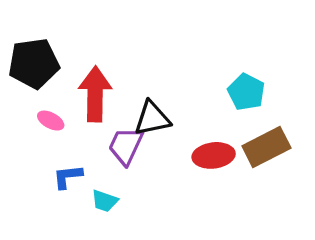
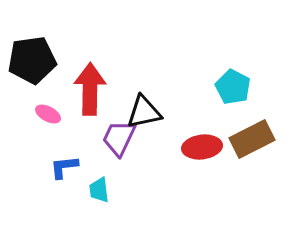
cyan trapezoid: (105, 201) -> (99, 190), turned 64

